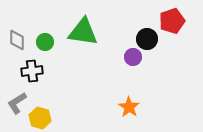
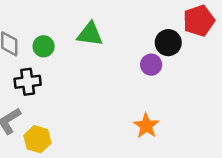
green triangle: (83, 32) -> (90, 34), size x0.7

